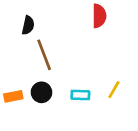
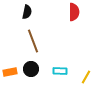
black semicircle: (28, 25) -> (27, 12), moved
yellow line: (114, 90) -> (86, 77), moved

